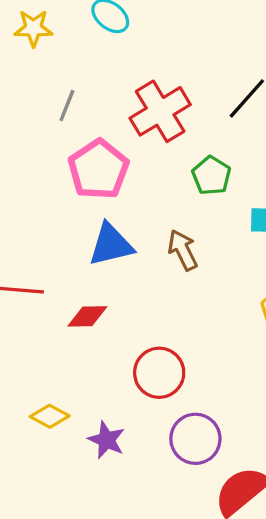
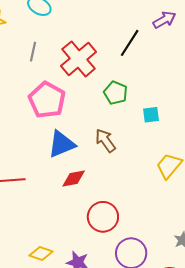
gray line: (67, 105) -> (33, 52), moved
red diamond: (87, 316) -> (74, 178), moved

